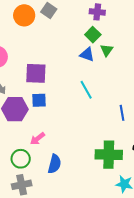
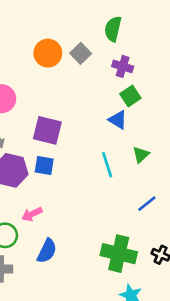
purple cross: (97, 12) -> (123, 66), moved
green triangle: (107, 50) -> (141, 155), moved
blue line: (122, 113) -> (147, 204), turned 49

